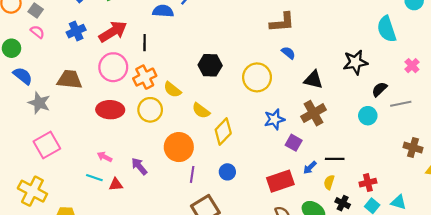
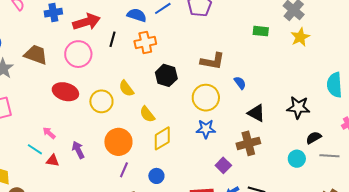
brown L-shape: (282, 22) -> (213, 61), moved
orange cross: (145, 77) -> (145, 42), moved
blue star: (274, 119) -> (206, 129), moved

